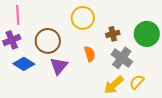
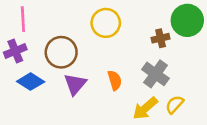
brown cross: (113, 34) -> (161, 38), moved
green circle: (147, 34) -> (187, 20), moved
orange semicircle: (90, 54) -> (115, 80), moved

